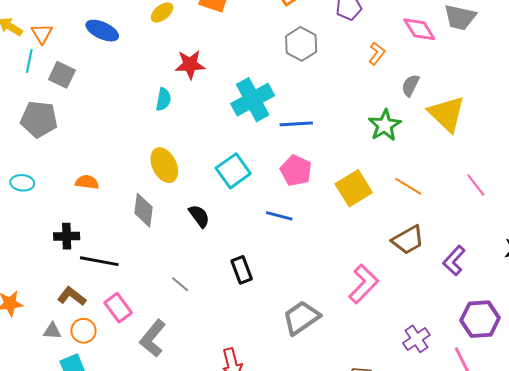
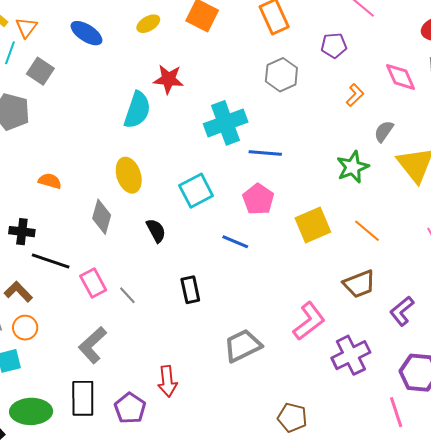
cyan semicircle: (163, 99) -> (137, 110), size x1.6
pink rectangle: (118, 308) -> (93, 283), moved
purple cross: (416, 339) -> (351, 355), moved, size x1.4

